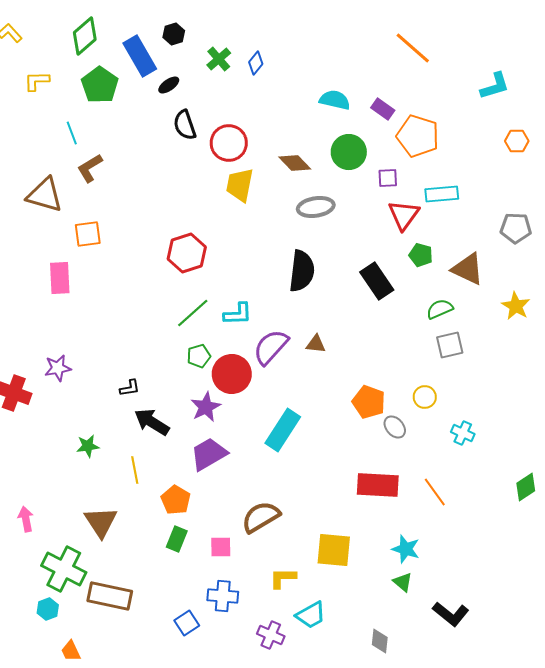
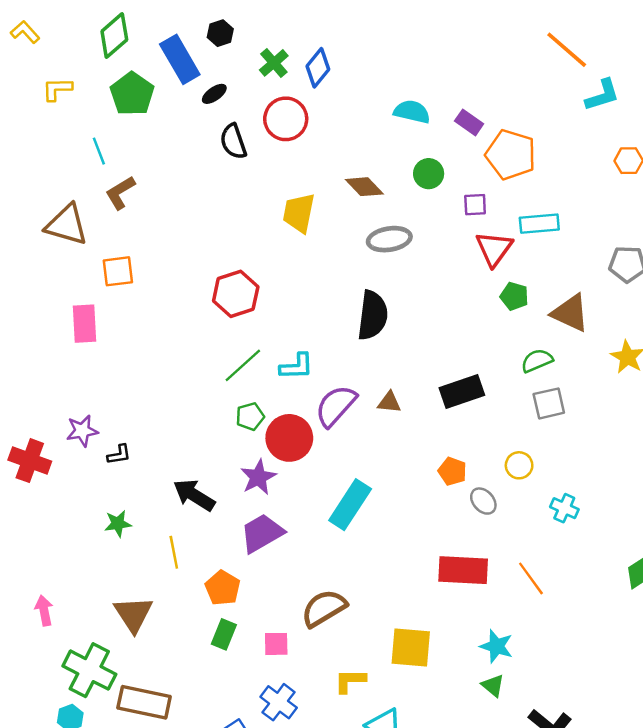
orange line: (413, 48) -> (567, 50), moved
blue diamond: (256, 63) -> (318, 68), size x1.4
red circle: (229, 143) -> (286, 119), moved
green circle: (349, 152) -> (429, 174), size x0.7
black rectangle: (377, 281) -> (462, 392), moved, turned -75
black L-shape: (130, 388) -> (119, 455), moved
orange pentagon: (369, 402) -> (452, 471), size x0.7
blue cross: (223, 596) -> (279, 702), turned 32

